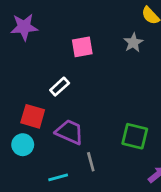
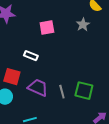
white rectangle: (60, 87) -> (31, 56), turned 64
gray line: (91, 162) -> (62, 92), moved

